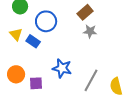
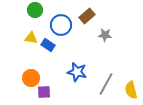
brown rectangle: (85, 12) -> (87, 16), moved
yellow triangle: (16, 34) -> (31, 38), turned -40
purple square: (36, 83) -> (44, 92), moved

